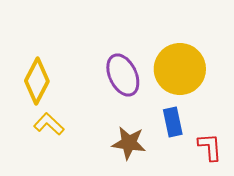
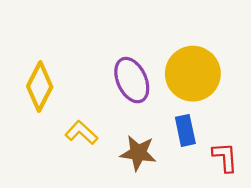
yellow L-shape: (49, 124) -> (81, 133), moved

